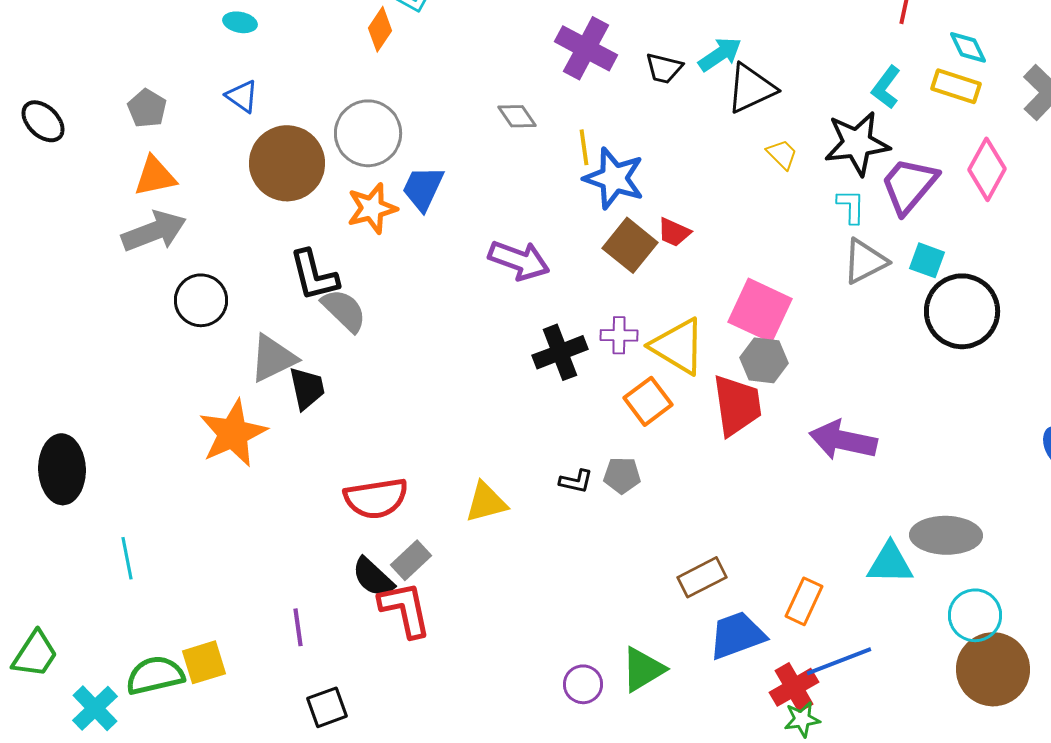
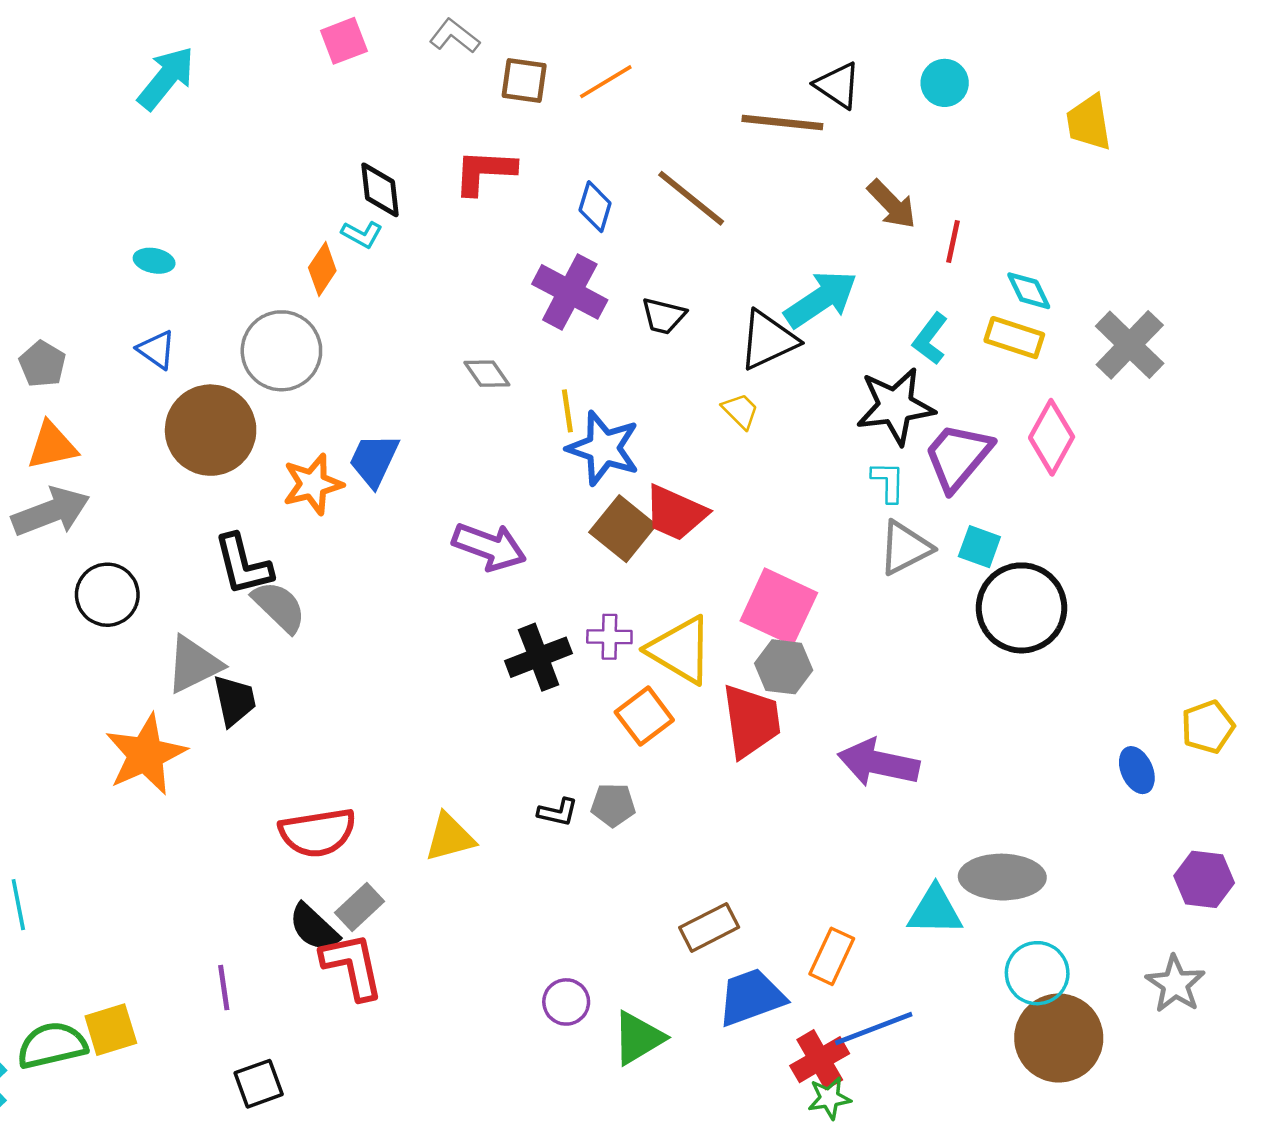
cyan arrow: (720, 54) -> (821, 299), moved, size x1.4
gray circle: (368, 133) -> (281, 351), moved
yellow trapezoid: (782, 154) -> (740, 411), moved
red trapezoid: (674, 232) -> (676, 513), size x1.6
purple circle: (583, 684) -> (566, 1002), moved

